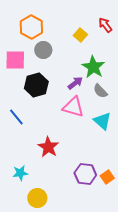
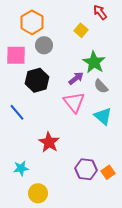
red arrow: (105, 25) -> (100, 12), moved
pink triangle: (73, 107) -> (74, 102), turned 35

